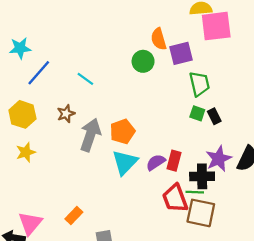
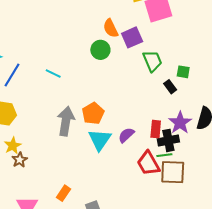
green square: (197, 113) -> (183, 72), moved
brown star: (66, 114) -> (20, 160), moved
red rectangle: (174, 161) -> (156, 129), moved

